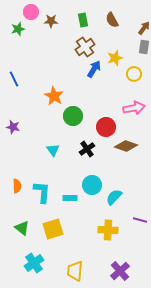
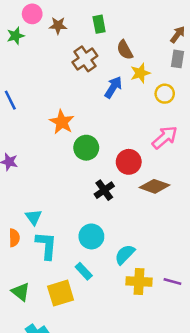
brown semicircle: (112, 20) -> (125, 50), moved
brown cross: (85, 47) -> (85, 59), moved
pink arrow: (134, 108) -> (165, 137), turned -30
cyan triangle: (53, 150) -> (33, 217), moved
cyan circle: (92, 185) -> (91, 236), moved
cyan semicircle: (114, 197) -> (125, 254), moved
cyan rectangle: (70, 198) -> (84, 271), moved, turned 48
yellow cross: (108, 230) -> (139, 281), moved

